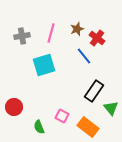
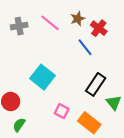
pink line: (51, 33) -> (50, 23), turned -66
cyan square: (44, 65) -> (42, 77), moved, turned -35
green semicircle: (39, 127) -> (19, 125), moved, turned 56

